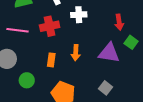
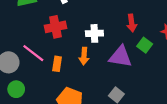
white cross: (79, 15) -> (94, 33), moved
pink line: (18, 30) -> (33, 53), moved, turned 30
green circle: (27, 80) -> (16, 89), moved

